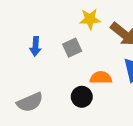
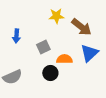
gray square: (72, 48) -> (43, 47), moved

